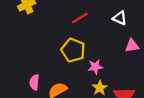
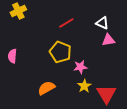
pink triangle: (132, 46) -> (108, 40), moved
pink semicircle: (34, 82) -> (12, 56), moved

